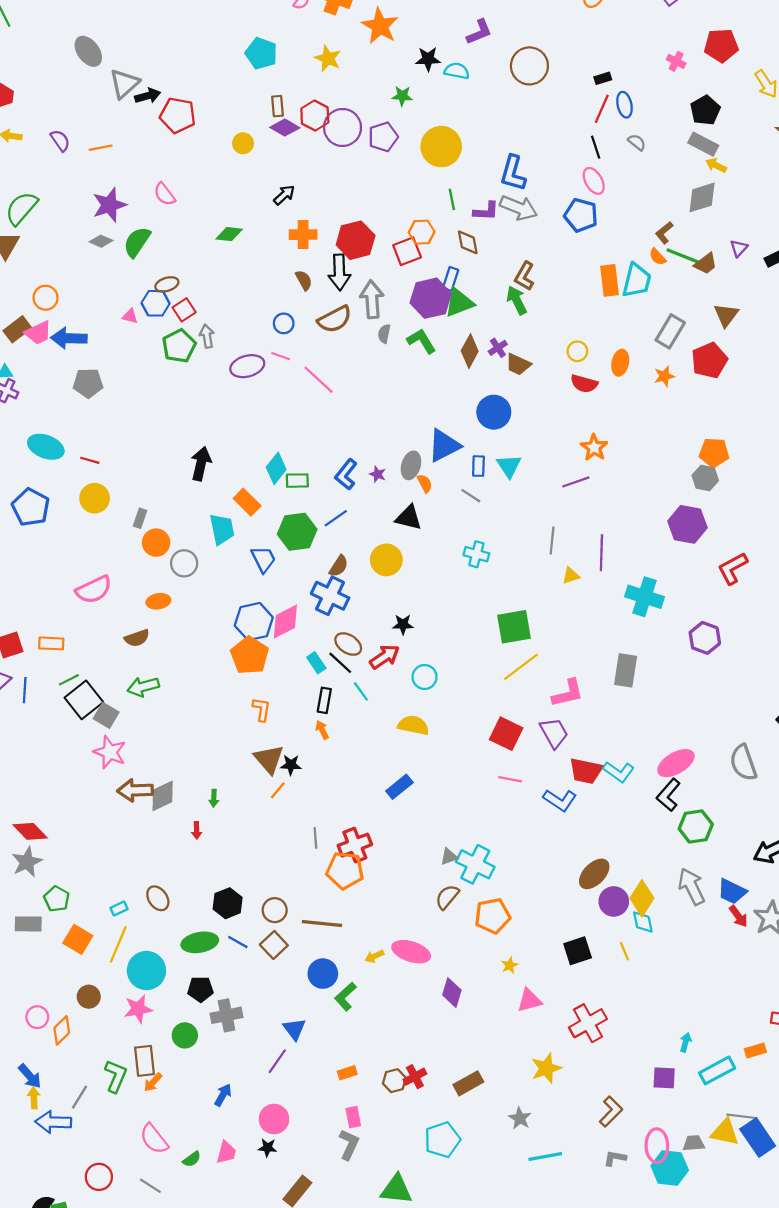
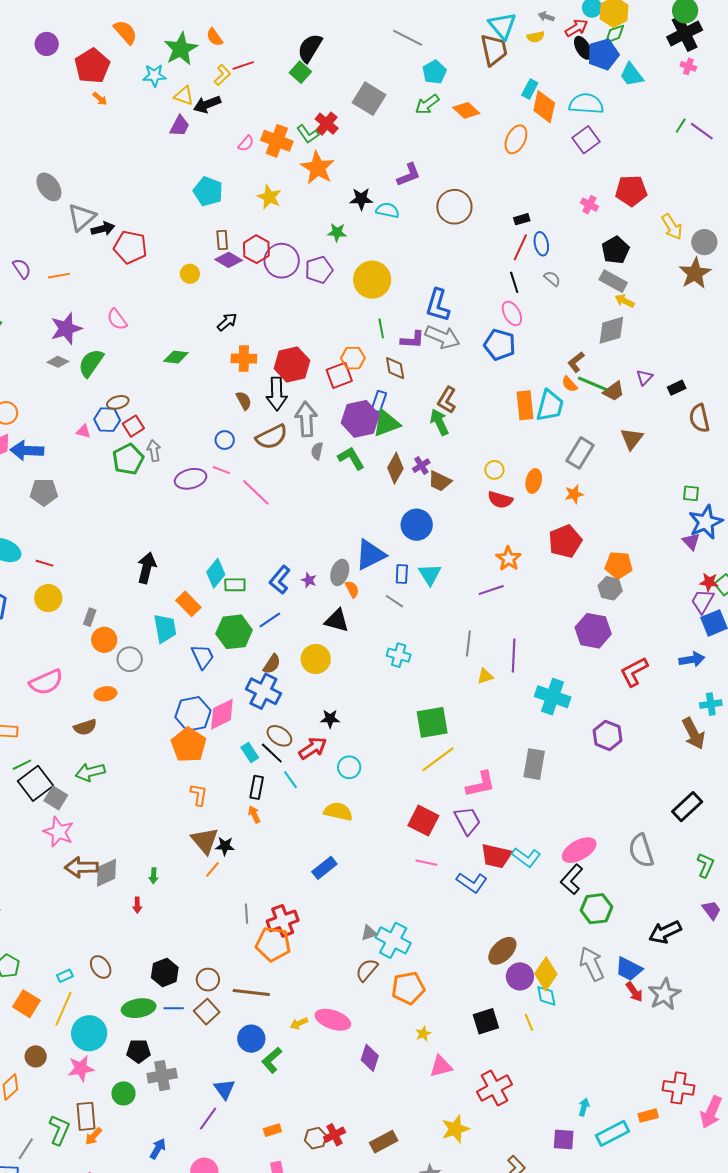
red pentagon: (709, 360) -> (565, 541), moved
blue line: (238, 942) -> (174, 1008), turned -30

